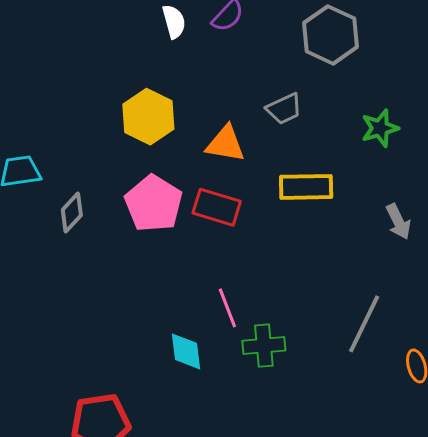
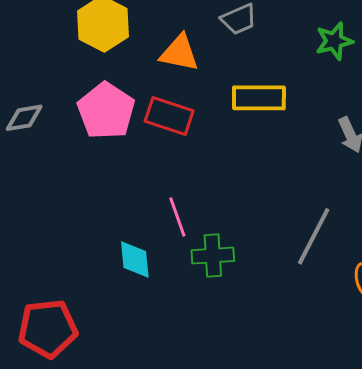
gray diamond: (72, 213) -> (24, 118), turned 36

